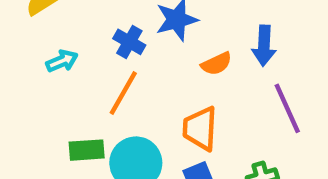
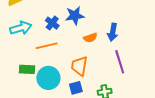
cyan arrow: (62, 61) -> (21, 28), size x1.5
orange line: (123, 93) -> (47, 46), turned 40

